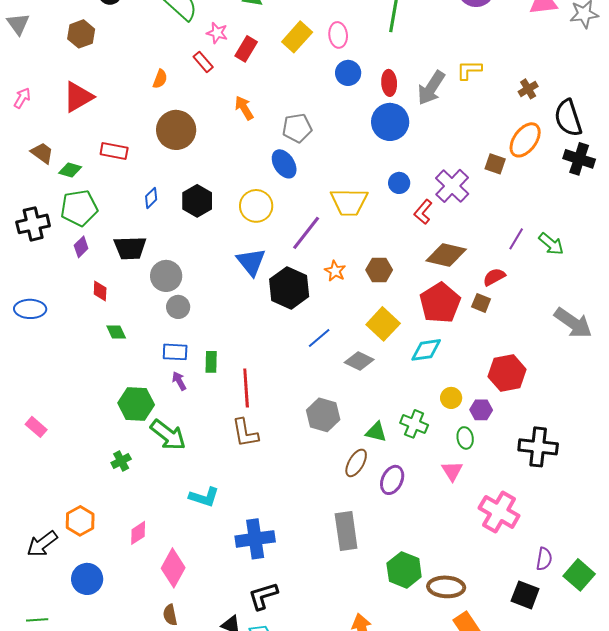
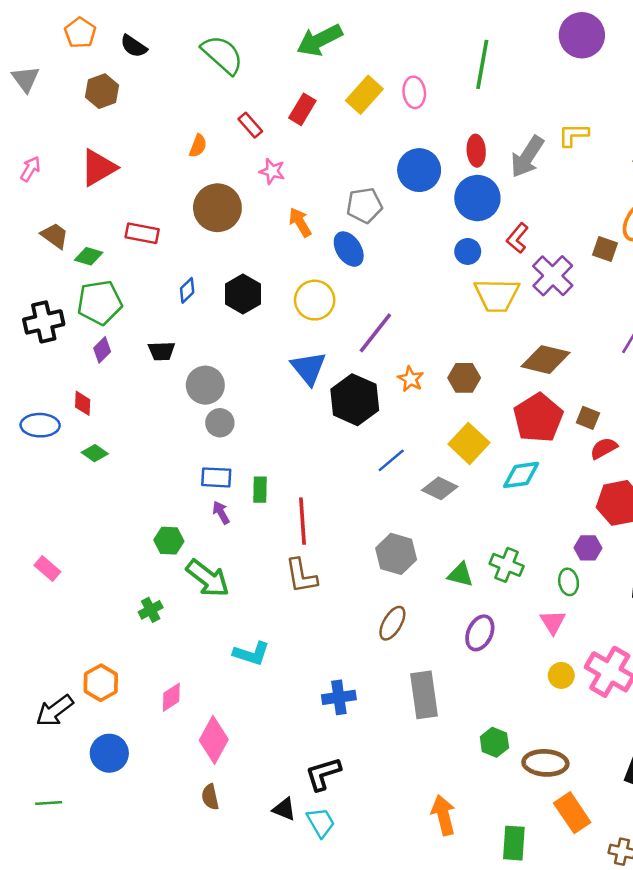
pink star: (217, 33) -> (272, 171), moved
blue circle: (348, 73) -> (419, 170), moved, size x1.4
orange arrow: (244, 108) -> (300, 222), moved
blue circle: (399, 183) -> (468, 251), moved
yellow trapezoid: (349, 202) -> (497, 295), moved
red L-shape: (423, 212) -> (518, 238), moved
black trapezoid: (130, 248) -> (162, 351), size x0.7
red semicircle: (494, 277) -> (604, 448), moved
red diamond: (100, 291) -> (83, 403), moved
green diamond: (116, 332) -> (95, 453), moved, turned -30
yellow circle: (451, 398) -> (561, 675), moved
green hexagon: (136, 404) -> (169, 541), size x0.7
brown ellipse: (356, 463) -> (392, 623), moved
blue cross: (255, 539) -> (339, 697), moved, size x0.7
green hexagon: (404, 570) -> (494, 742), size x0.7

